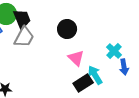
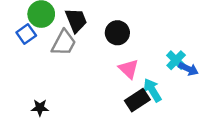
black trapezoid: (22, 19) -> (76, 20), moved
blue arrow: (124, 67) -> (189, 69), moved, turned -56

